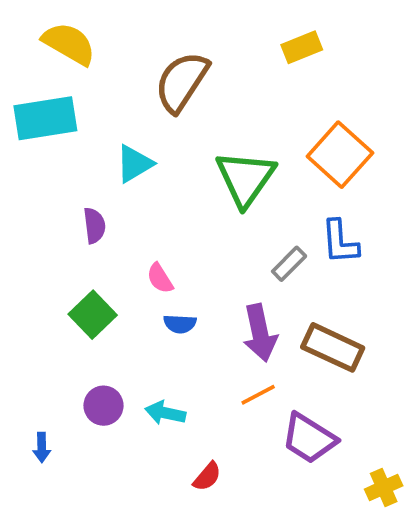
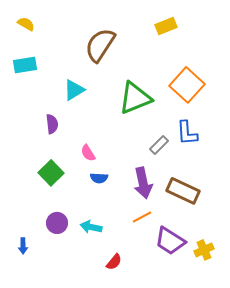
yellow semicircle: (69, 44) -> (26, 24), moved, size x0.6
cyan rectangle: (45, 118) -> (25, 65), size x0.7
green triangle: (245, 178) -> (135, 98), turned 33
yellow cross: (384, 487) -> (204, 250), moved

